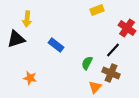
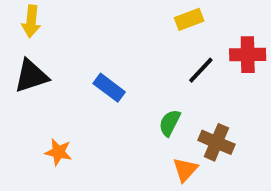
yellow arrow: (27, 19) -> (31, 21), moved
red cross: (127, 28) -> (248, 55), turned -36
black line: (113, 50) -> (201, 70), moved

